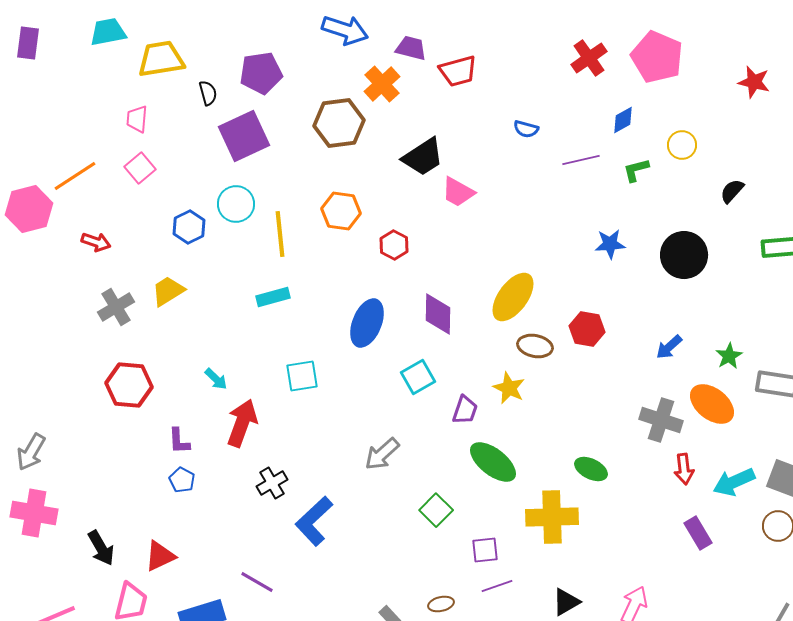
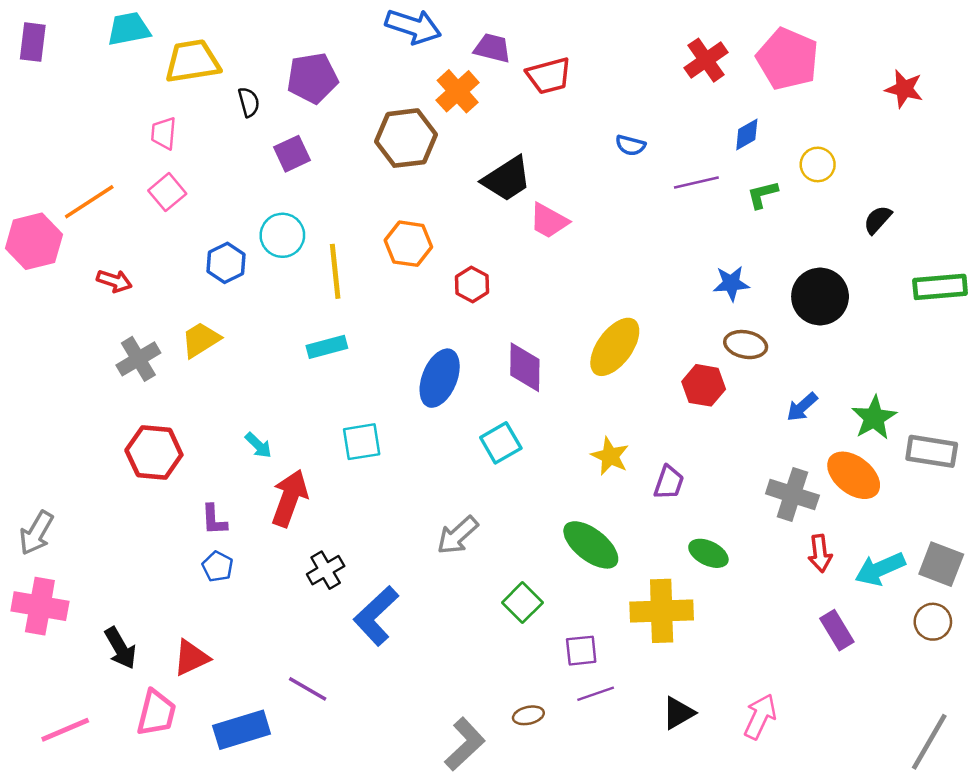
purple square: (244, 136) -> (292, 154), size x0.6
brown ellipse: (535, 346) -> (746, 345), moved
green star: (729, 356) -> (874, 418), size x1.4
purple trapezoid: (465, 410) -> (669, 483), moved

